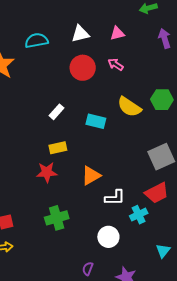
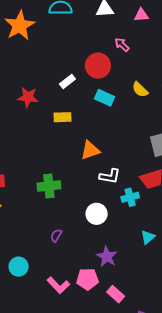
pink arrow: (116, 64) -> (122, 45), moved
red circle: (83, 68) -> (98, 66), moved
yellow semicircle: (129, 107) -> (140, 90), size x0.7
red star: (47, 172) -> (28, 97), moved
purple semicircle: (88, 269) -> (56, 235), moved

